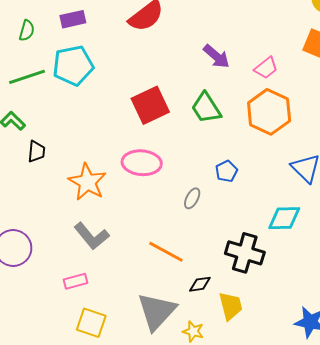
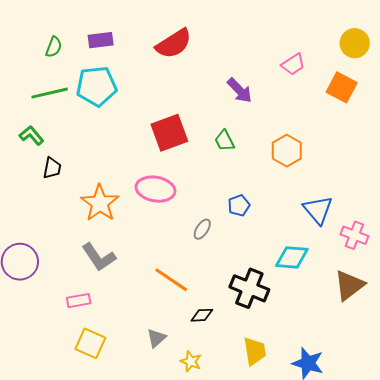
pink trapezoid: (266, 68) -> (293, 64), moved
green trapezoid: (206, 108) -> (225, 141), size x0.7
orange hexagon: (269, 112) -> (287, 151), size x0.7
yellow trapezoid: (231, 306) -> (255, 351), moved
gray triangle: (157, 311) -> (156, 338), size x0.5

